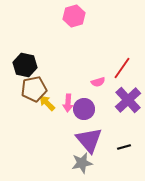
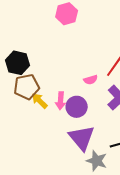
gray star: (82, 163) -> (97, 161), moved, turned 30

